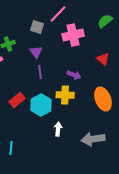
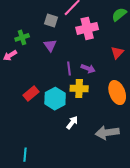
red triangle: (103, 59) -> (117, 52), turned 32
purple line: (40, 72) -> (69, 68), moved
white arrow: (58, 129) -> (72, 123), turned 32
cyan line: (11, 148) -> (25, 155), moved

